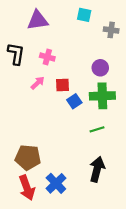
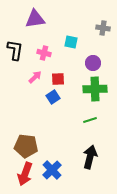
cyan square: (84, 15) -> (71, 42), moved
blue square: (74, 101) -> (53, 97), moved
red arrow: (27, 188) -> (25, 174), turned 40

